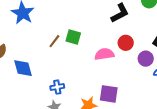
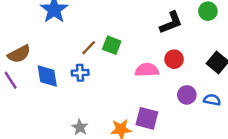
purple circle: (146, 59) -> (187, 95), moved
blue cross: (57, 87) -> (80, 73), moved

